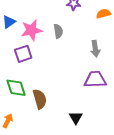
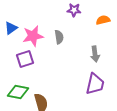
purple trapezoid: (95, 79) -> (95, 84), turned 105
green diamond: (16, 88) -> (18, 92), turned -60

